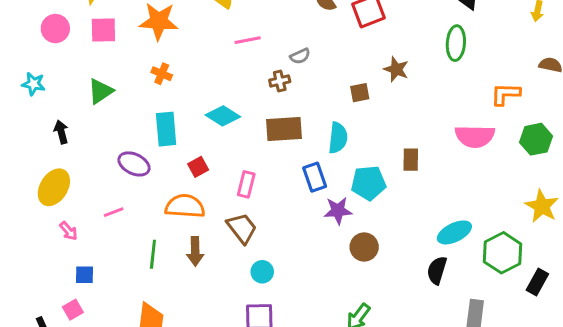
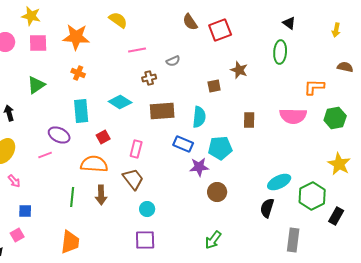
brown cross: (280, 81) -> (149, 78), moved
brown rectangle: (411, 160) -> (249, 120), moved
blue rectangle: (315, 177) -> (183, 144), turned -48
pink line: (114, 212) -> (45, 155), moved

